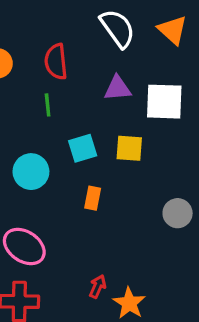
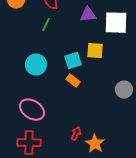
green line: (48, 105) -> (46, 25), turned 32
cyan square: (83, 148) -> (73, 61), moved
orange rectangle: (93, 198) -> (73, 81), turned -64

